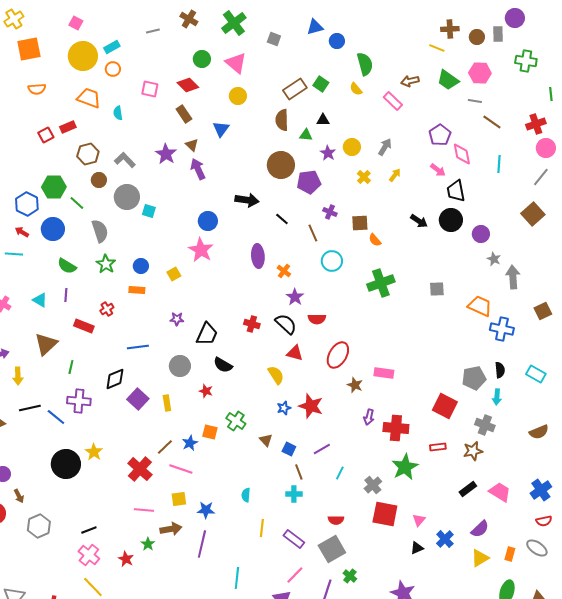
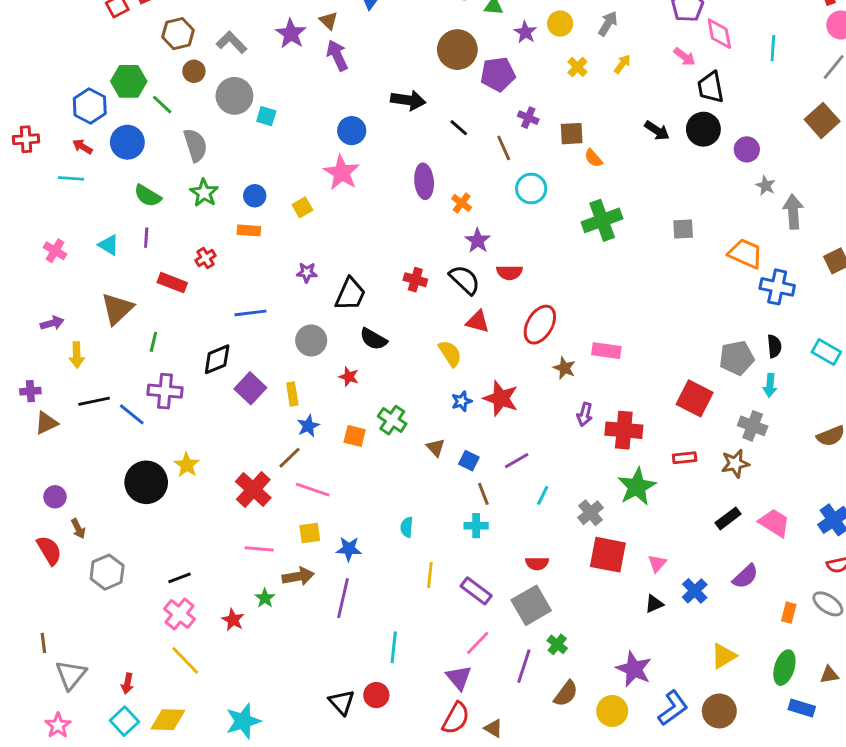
blue star: (190, 443) -> (308, 426), moved
yellow triangle: (480, 558) -> (724, 656), moved

